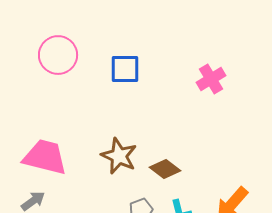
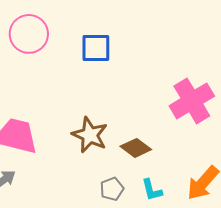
pink cross: (211, 79) -> (192, 101), moved, size x1.5

